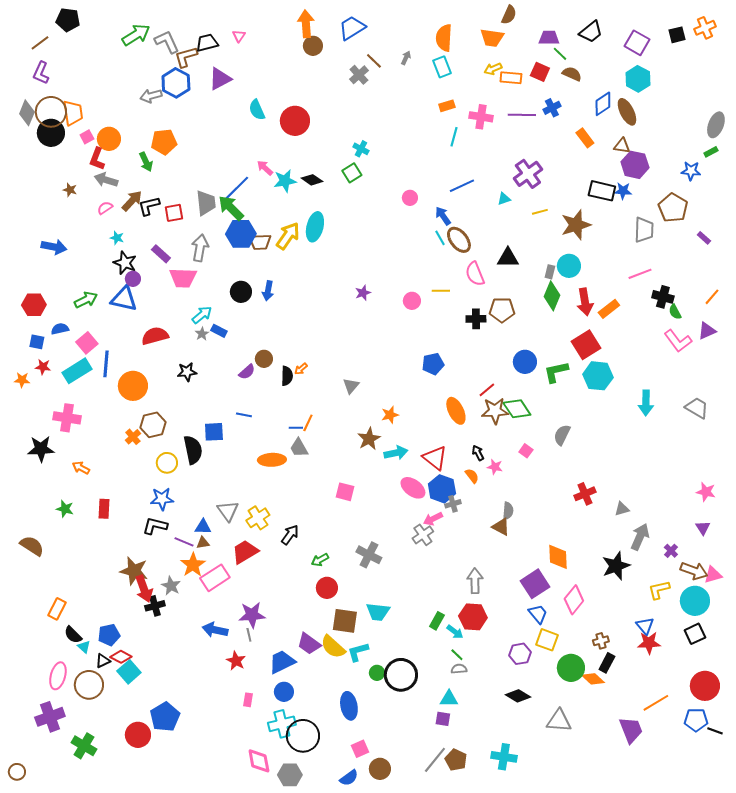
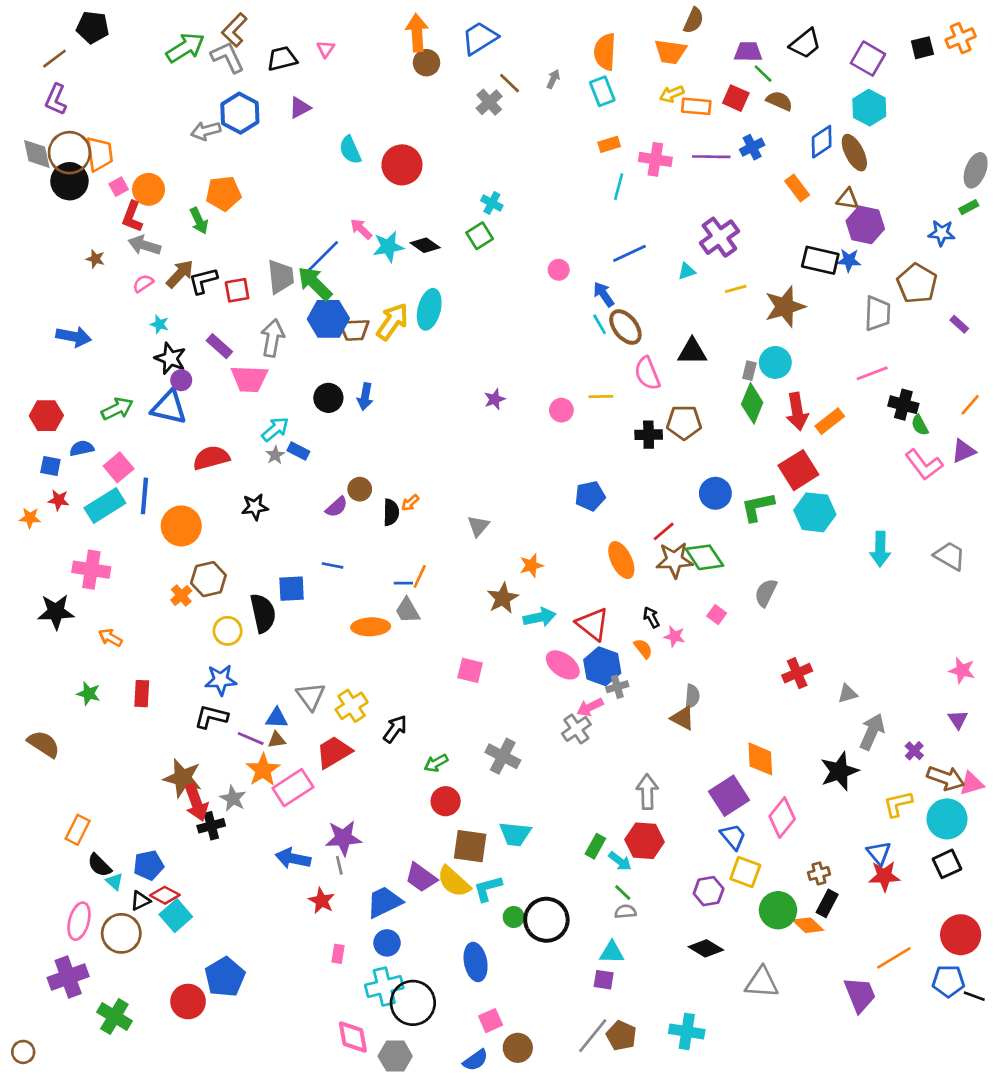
brown L-shape: (186, 57) -> (234, 30), moved, turned -30
purple triangle: (220, 79) -> (300, 108), size x0.7
gray diamond: (27, 113) -> (37, 154), turned -35

